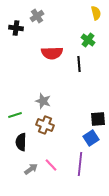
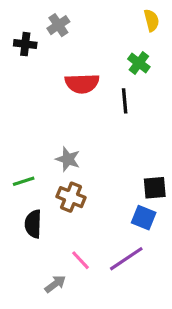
blue square: (91, 138) -> (144, 218), turned -35
purple line: (80, 164) -> (126, 259), turned 50
gray arrow: (31, 169) -> (55, 284), moved

